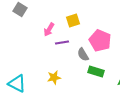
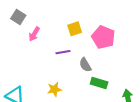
pink arrow: (49, 30) -> (34, 34), moved
pink pentagon: (100, 41) -> (103, 37), moved

